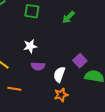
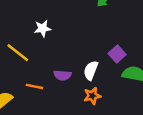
white star: (30, 46) -> (43, 28), moved
purple semicircle: (38, 66) -> (62, 75), moved

